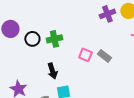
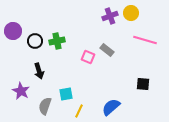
gray rectangle: (104, 56) -> (107, 50), moved
black arrow: (52, 71) -> (39, 71), moved

